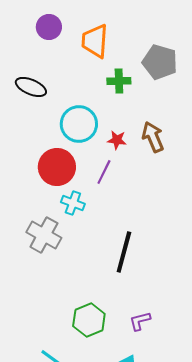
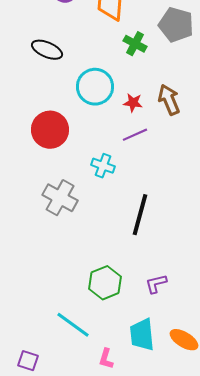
green cross: (119, 81) -> (135, 44), turned 30
red circle: (57, 167) -> (50, 130), moved
purple line: (104, 172) -> (135, 135), moved, turned 40
cyan cross: (73, 203) -> (103, 166), moved

